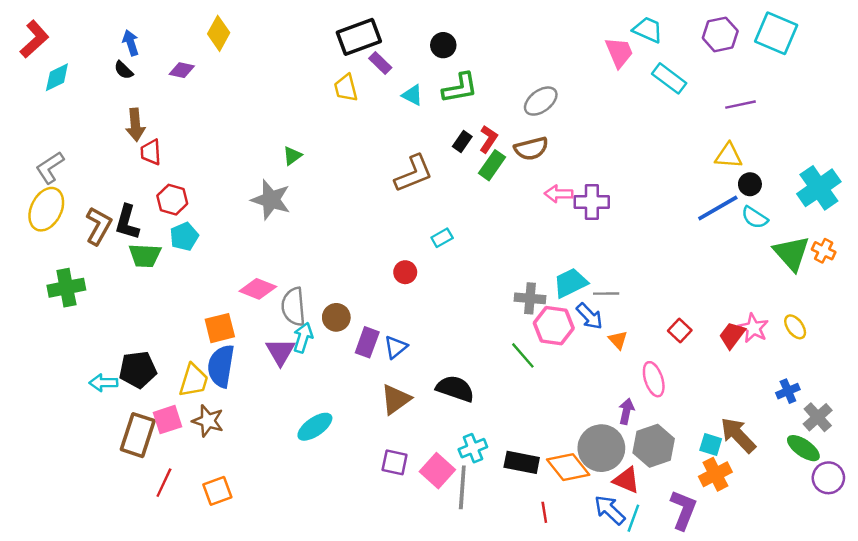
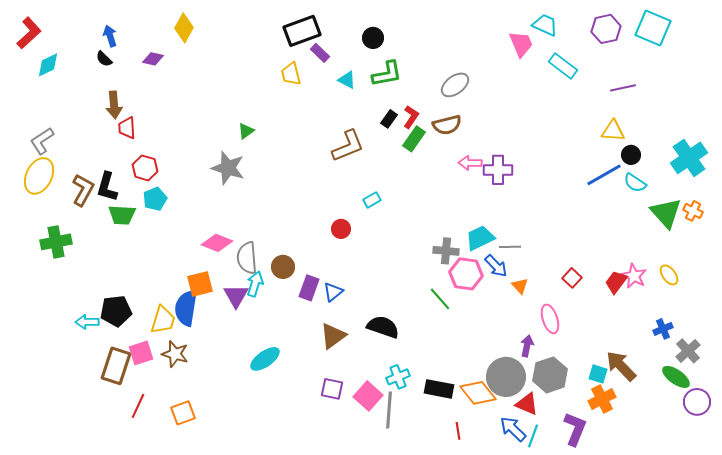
orange square: (220, 328) -> (200, 284), moved

